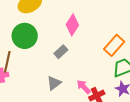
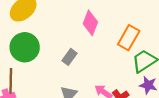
pink diamond: (72, 25) -> (90, 23), moved

